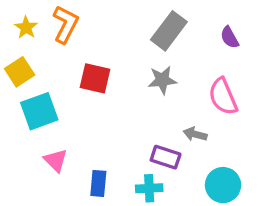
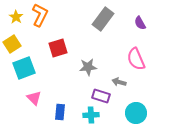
red square: (95, 78) -> (58, 48), turned -30
gray star: (162, 80) -> (88, 67), moved

